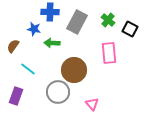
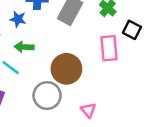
black square: (130, 29) -> (132, 30), moved
green arrow: (52, 43) -> (24, 47), moved

